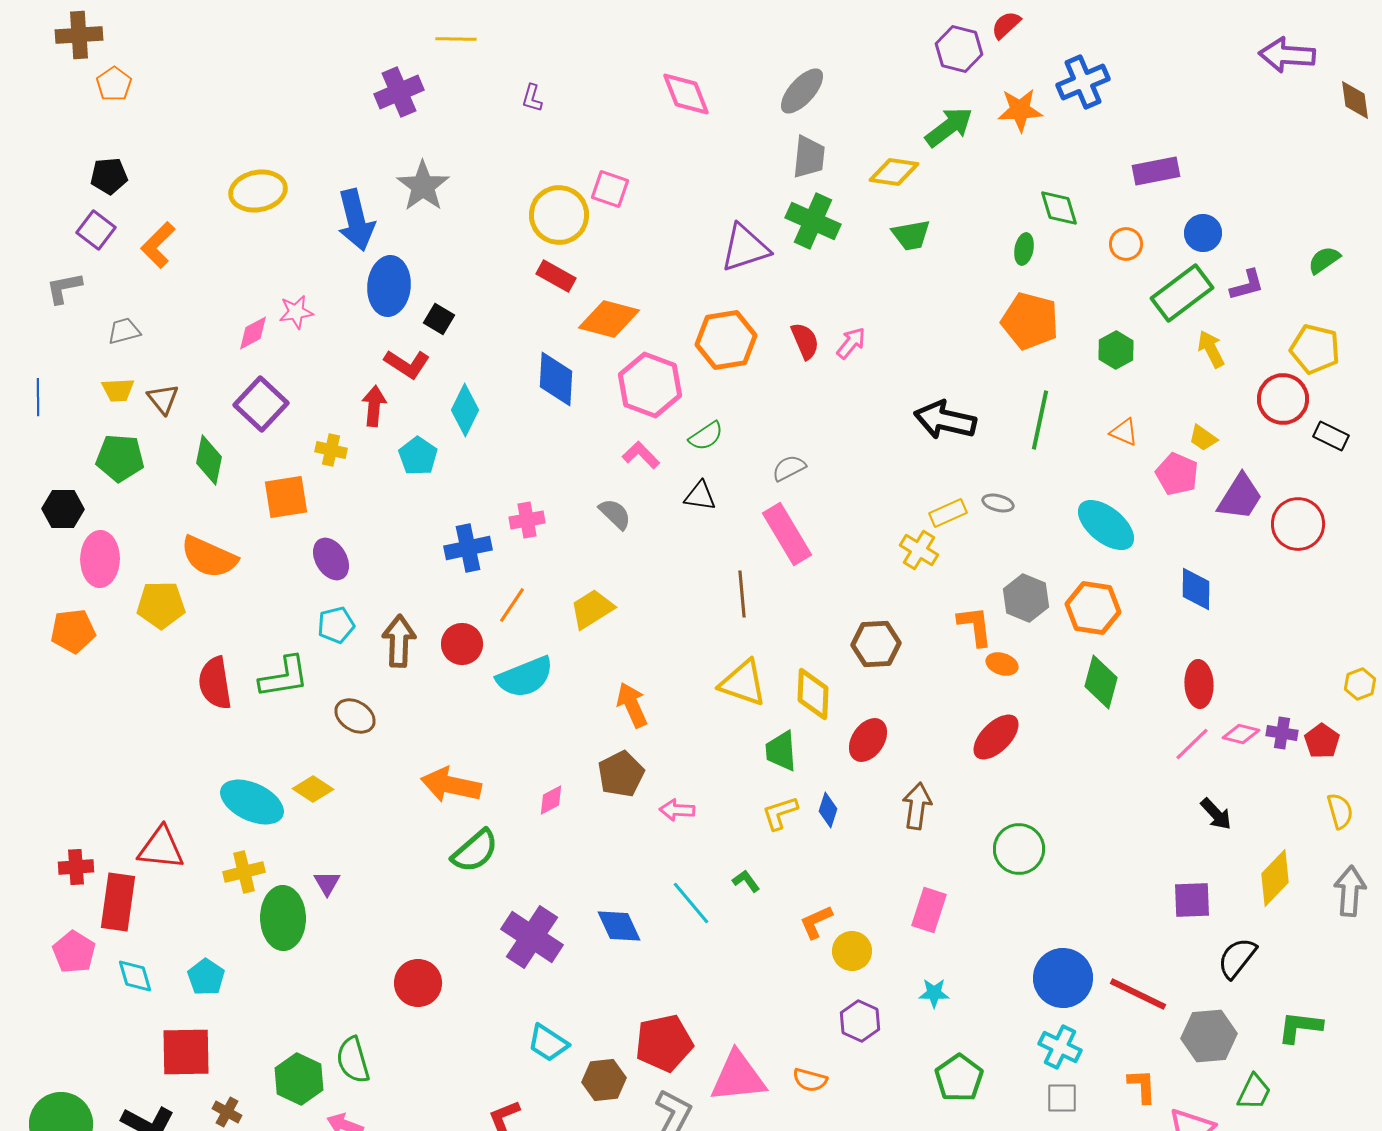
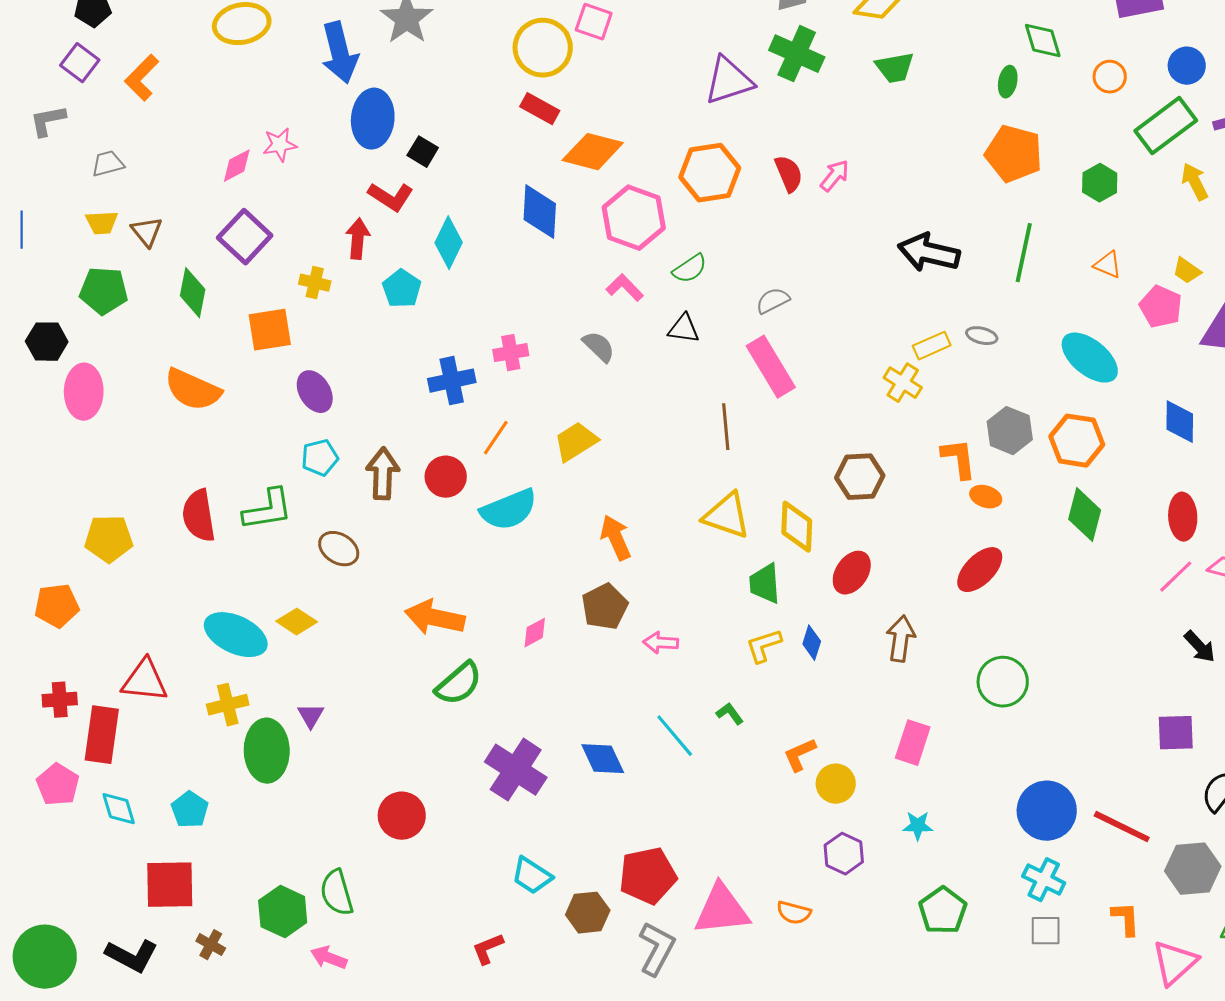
yellow pentagon: (161, 605) -> (109, 539), moved
orange pentagon: (73, 631) -> (57, 606), moved

